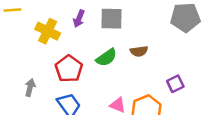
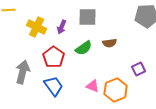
purple arrow: (79, 19) -> (62, 27), moved
gray arrow: (30, 88) -> (23, 72), size x1.6

